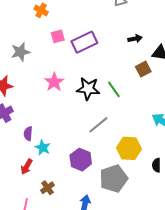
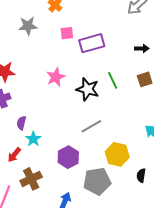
gray star: (20, 52) -> (28, 26), moved
green line: (114, 89) -> (113, 80), moved
brown cross: (47, 188) -> (31, 179), size x1.5

